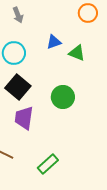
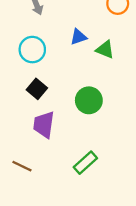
black square: (18, 87) -> (37, 89), size x0.7
green rectangle: (48, 164) -> (85, 163), moved

